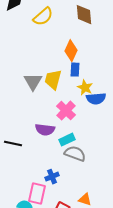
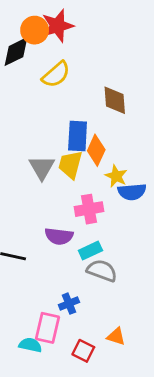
brown diamond: (84, 15) -> (115, 100), moved
orange diamond: (71, 51) -> (96, 150), moved
blue rectangle: (75, 70) -> (78, 136), moved, size x1.5
pink cross: (66, 111) -> (89, 209), turned 36

